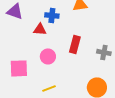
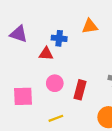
red rectangle: (75, 44) -> (80, 90), moved

